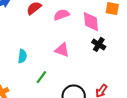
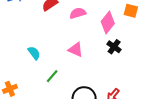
pink diamond: (91, 22) -> (108, 23), turned 40
cyan semicircle: (22, 56) -> (34, 53), turned -48

